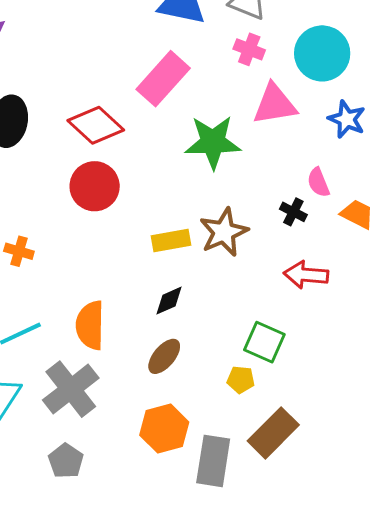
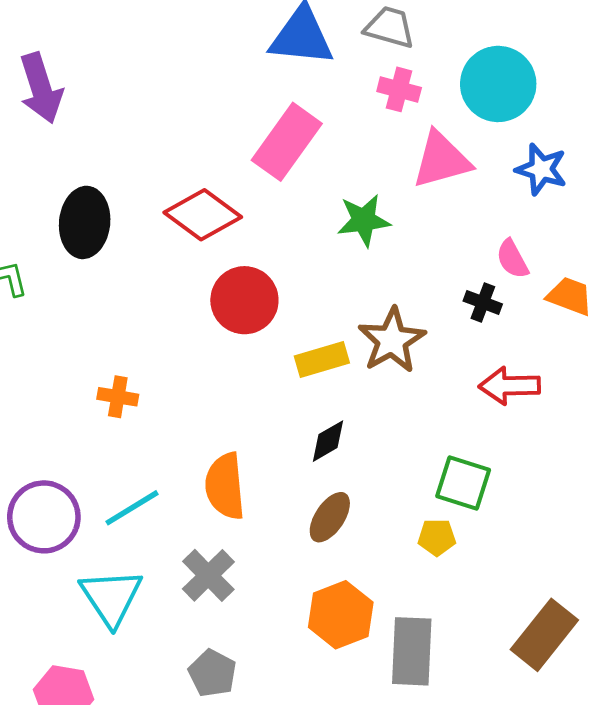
green star: (213, 142) -> (364, 220), size x0.7
red circle: (95, 186) -> (244, 300), moved
gray cross: (71, 389) -> (208, 575), size x0.7
brown rectangle: (273, 433) -> (544, 635), moved

